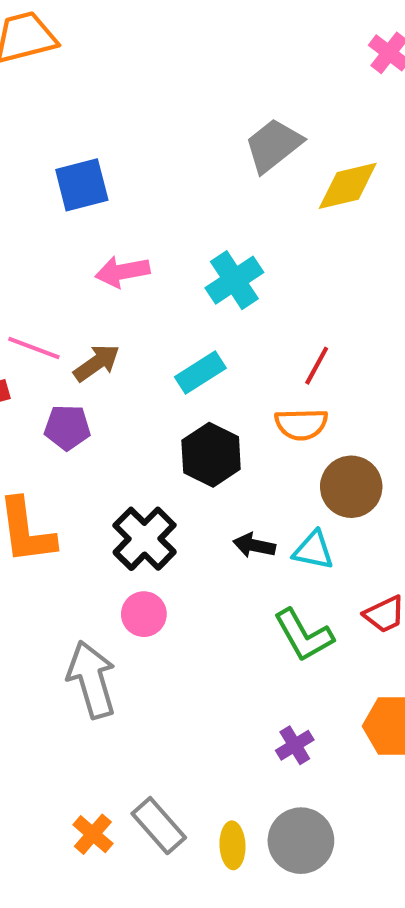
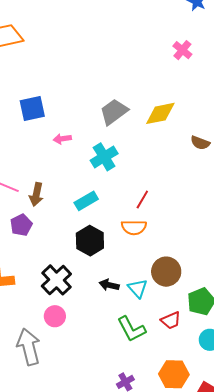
gray trapezoid: (273, 145) -> (114, 112), moved
pink arrow: (122, 272) -> (62, 139), moved, size x0.7
brown arrow: (97, 363) -> (36, 194), turned 135
purple pentagon: (67, 427) -> (21, 225), turned -30
brown circle: (351, 487) -> (166, 272), moved
cyan triangle: (313, 550) -> (138, 288), turned 35

